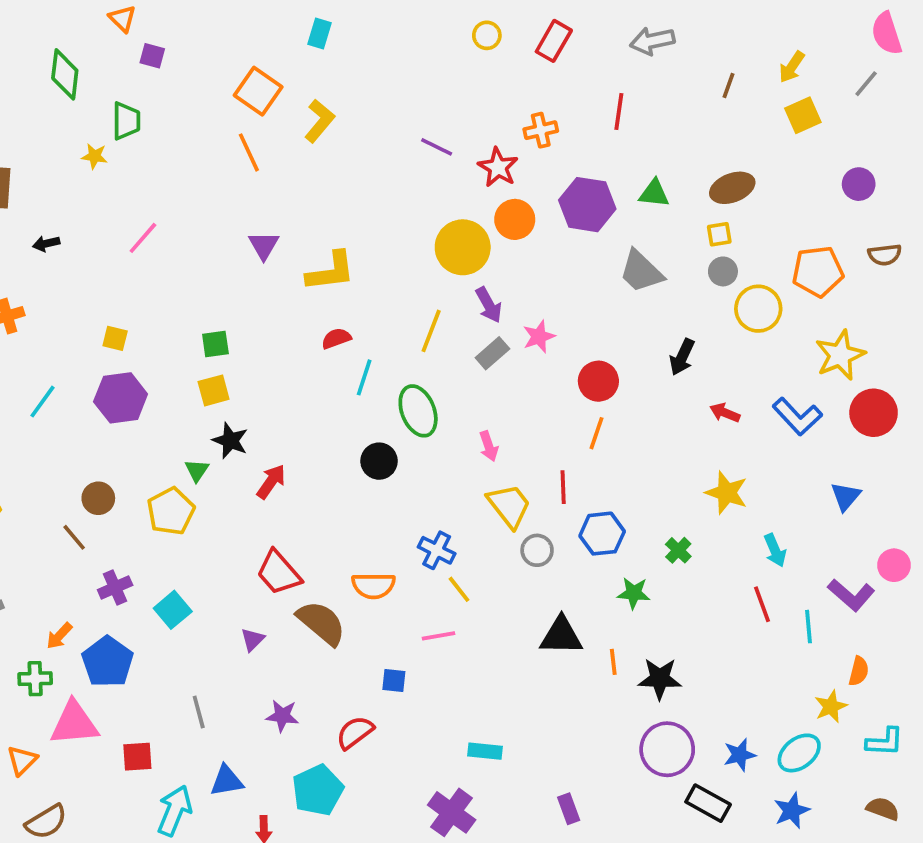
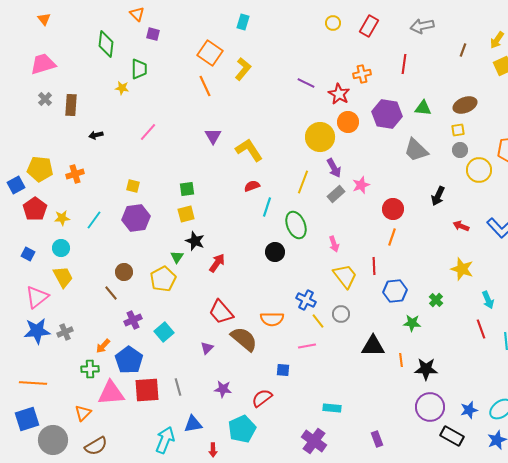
yellow L-shape: (331, 271) -> (249, 150), turned -116
gray circle: (537, 550) -> (341, 314), moved
red square: (137, 757) -> (147, 390), moved, size x1.5

